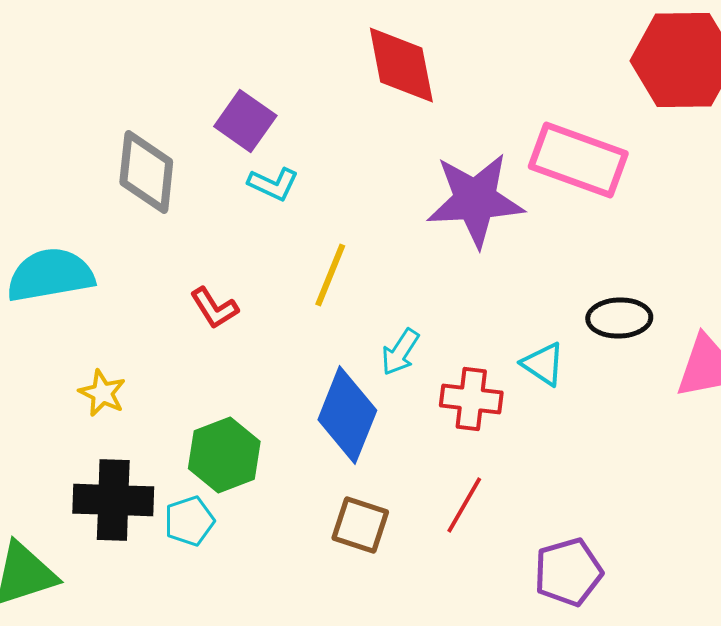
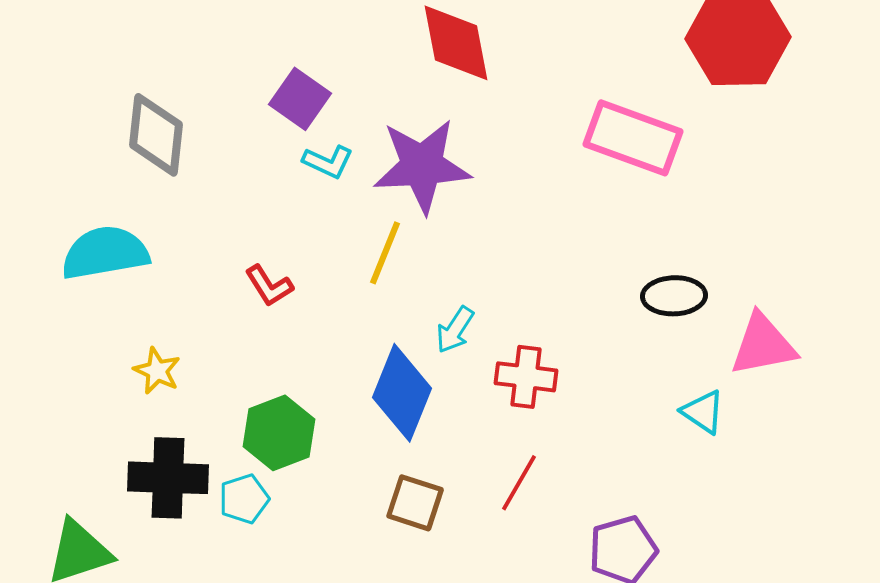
gray diamond: (146, 172) -> (156, 135), moved
purple star: (475, 200) -> (422, 166), moved
cyan triangle: (543, 364) -> (703, 412), moved

